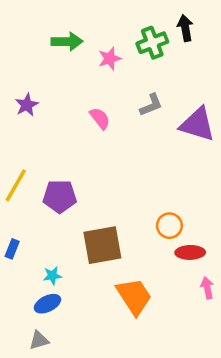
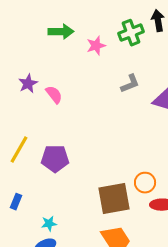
pink semicircle: (100, 118) -> (54, 95), moved
brown square: (102, 245) -> (114, 199), moved

